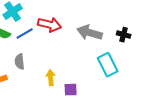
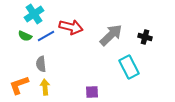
gray arrow: (90, 33) -> (111, 35), turned 120
yellow arrow: (51, 78) -> (45, 87), moved

